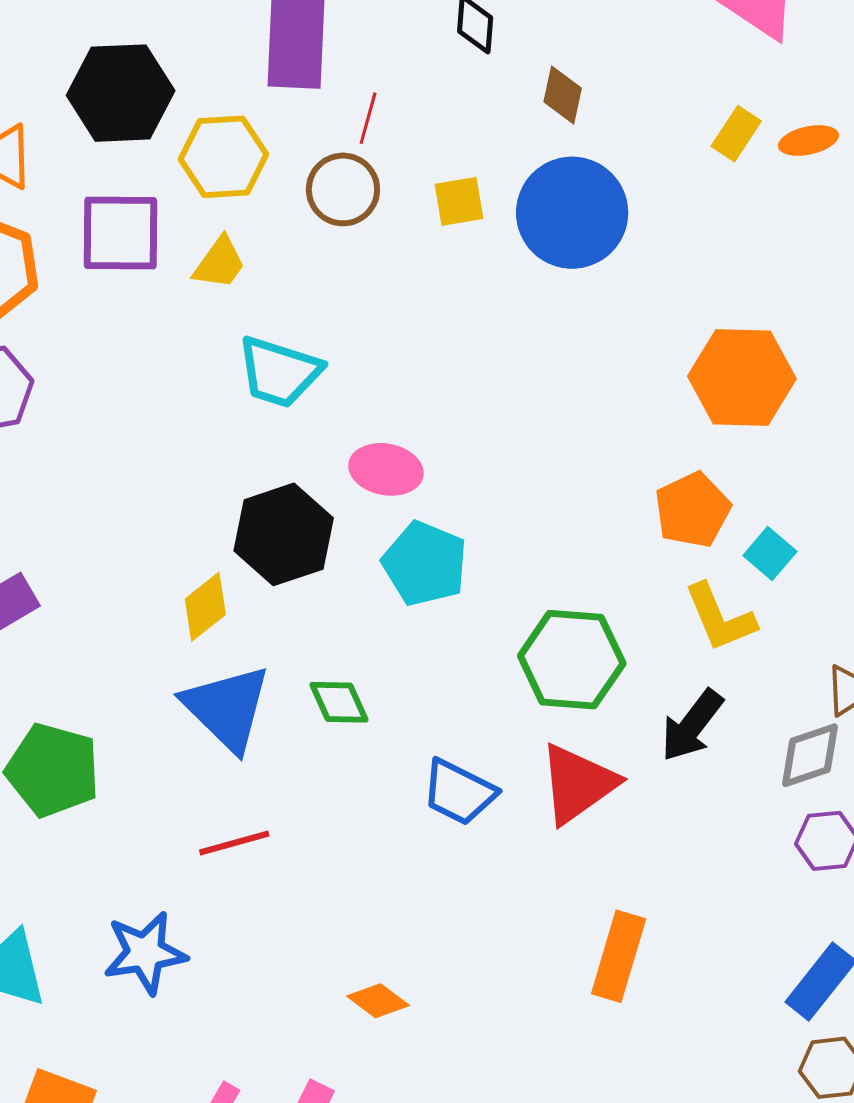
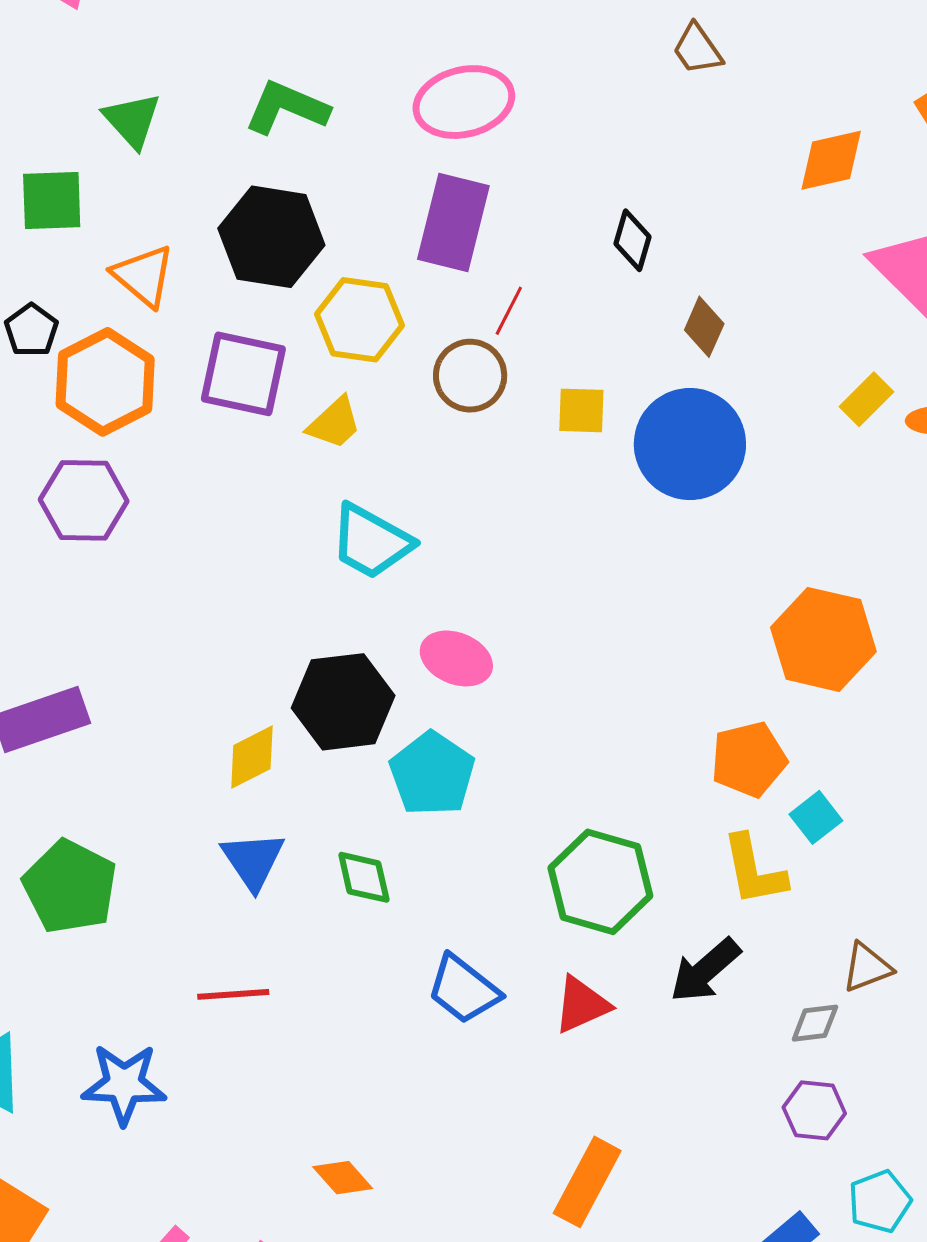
cyan pentagon: (425, 564) -> (432, 774), moved
blue triangle: (227, 708) -> (253, 861), size x0.7
gray diamond: (810, 755) -> (815, 1023), size x0.7
red triangle: (578, 784) -> (582, 1005), size x0.7

